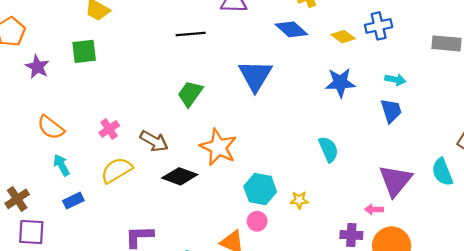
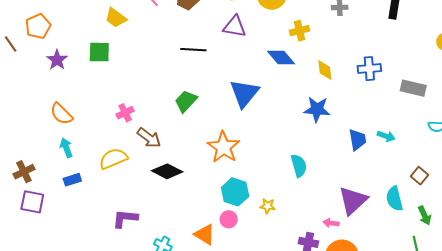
blue cross: (379, 26) -> (369, 69), moved
yellow diamond: (343, 37) -> (325, 70), turned 40
cyan arrow: (395, 80) -> (386, 136), moved
pink cross: (109, 129) -> (125, 113), moved
orange star: (218, 147) -> (224, 147), moved

